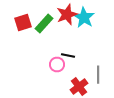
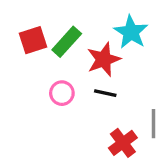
red star: (67, 14) -> (104, 59), moved
pink circle: (57, 64) -> (62, 93), moved

